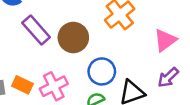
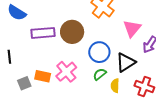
purple rectangle: (36, 30) -> (43, 33), turned -40
pink triangle: (165, 40) -> (132, 28), moved

